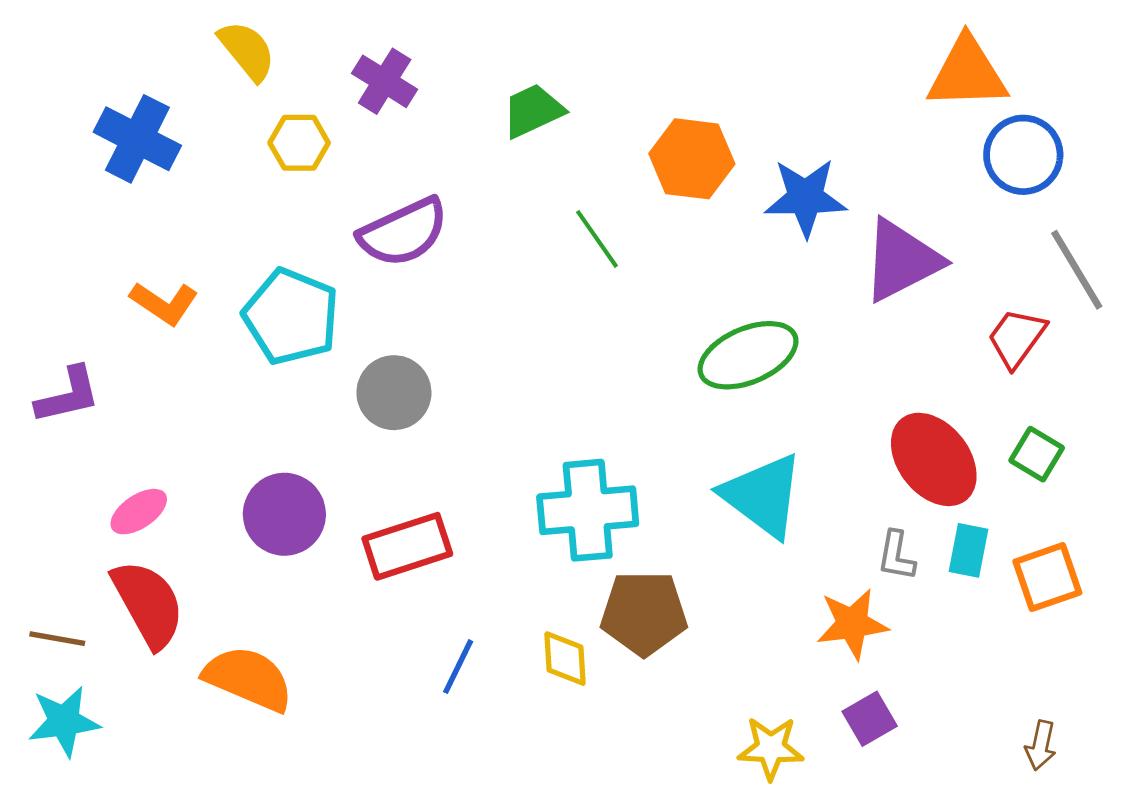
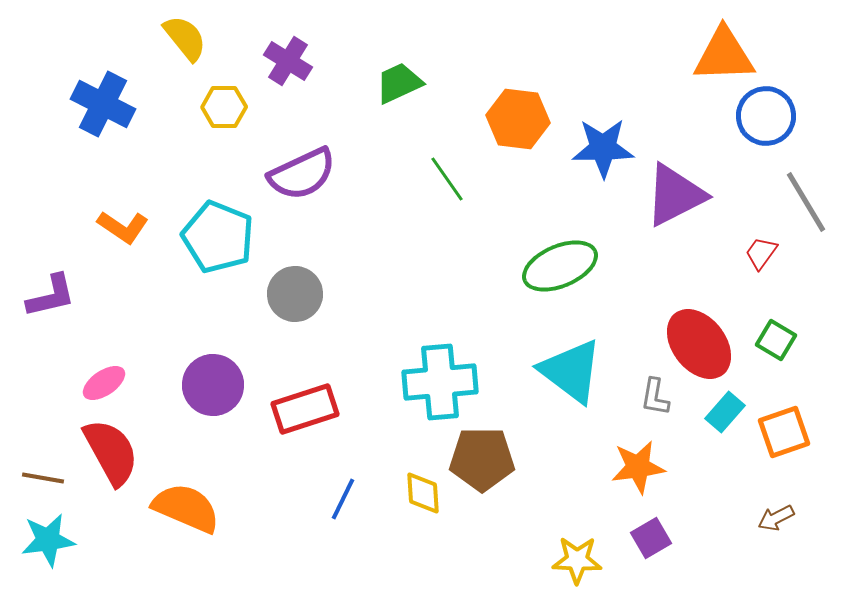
red trapezoid: (1017, 338) -> (761, 253), size x0.7
cyan rectangle: (969, 550) -> (725, 412), turned 30
gray L-shape: (896, 556) -> (655, 397), moved
brown arrow: (1041, 745) -> (776, 518), moved, turned 51

